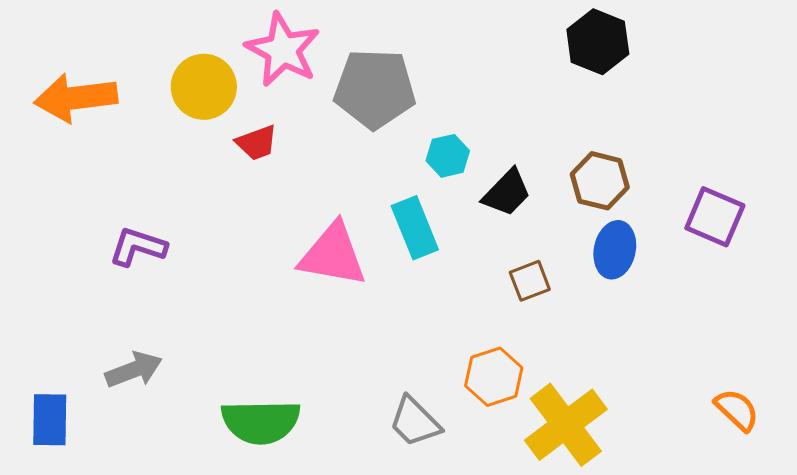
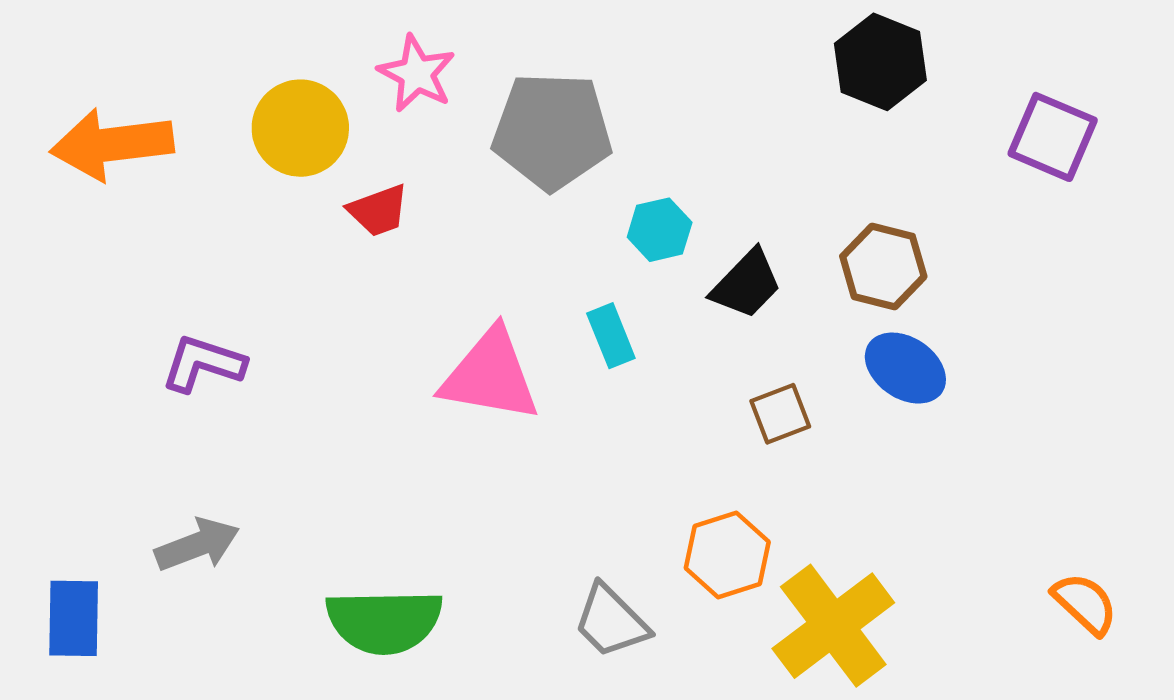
pink star: (283, 50) -> (417, 74), size x0.7
purple square: (715, 217) -> (1053, 137), moved
cyan rectangle: (415, 228) -> (611, 336), size x0.7
blue ellipse: (615, 250) -> (905, 368), turned -68

